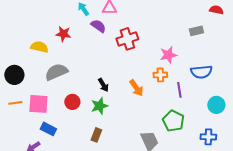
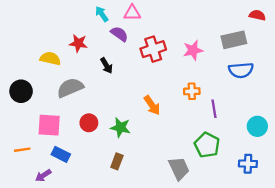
gray rectangle: (196, 31) -> (234, 40), size x1.5
pink star: (168, 55) -> (193, 50), moved
blue semicircle: (201, 72) -> (241, 70), moved
black arrow: (103, 85) -> (106, 65), moved
orange arrow: (136, 88) -> (152, 105), moved
orange line: (15, 103) -> (22, 150), moved
green star: (99, 106) -> (120, 127), turned 30

